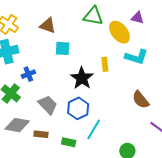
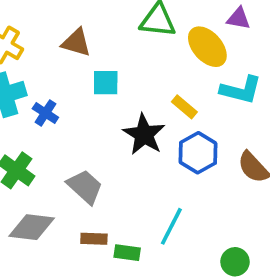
yellow rectangle: (105, 64) -> (184, 107), turned -40
blue cross: (28, 74) -> (45, 113), moved, turned -32
blue hexagon: (78, 108) -> (198, 153), moved
brown rectangle: (41, 134) -> (94, 239), moved

